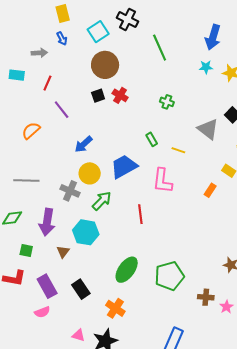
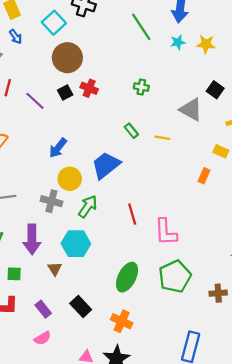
green line: (160, 48) -> (141, 27), moved
purple line: (62, 110) -> (35, 101), moved
pink L-shape: (162, 181) -> (166, 232), moved
purple rectangle: (47, 286) -> (43, 309), size x0.7

